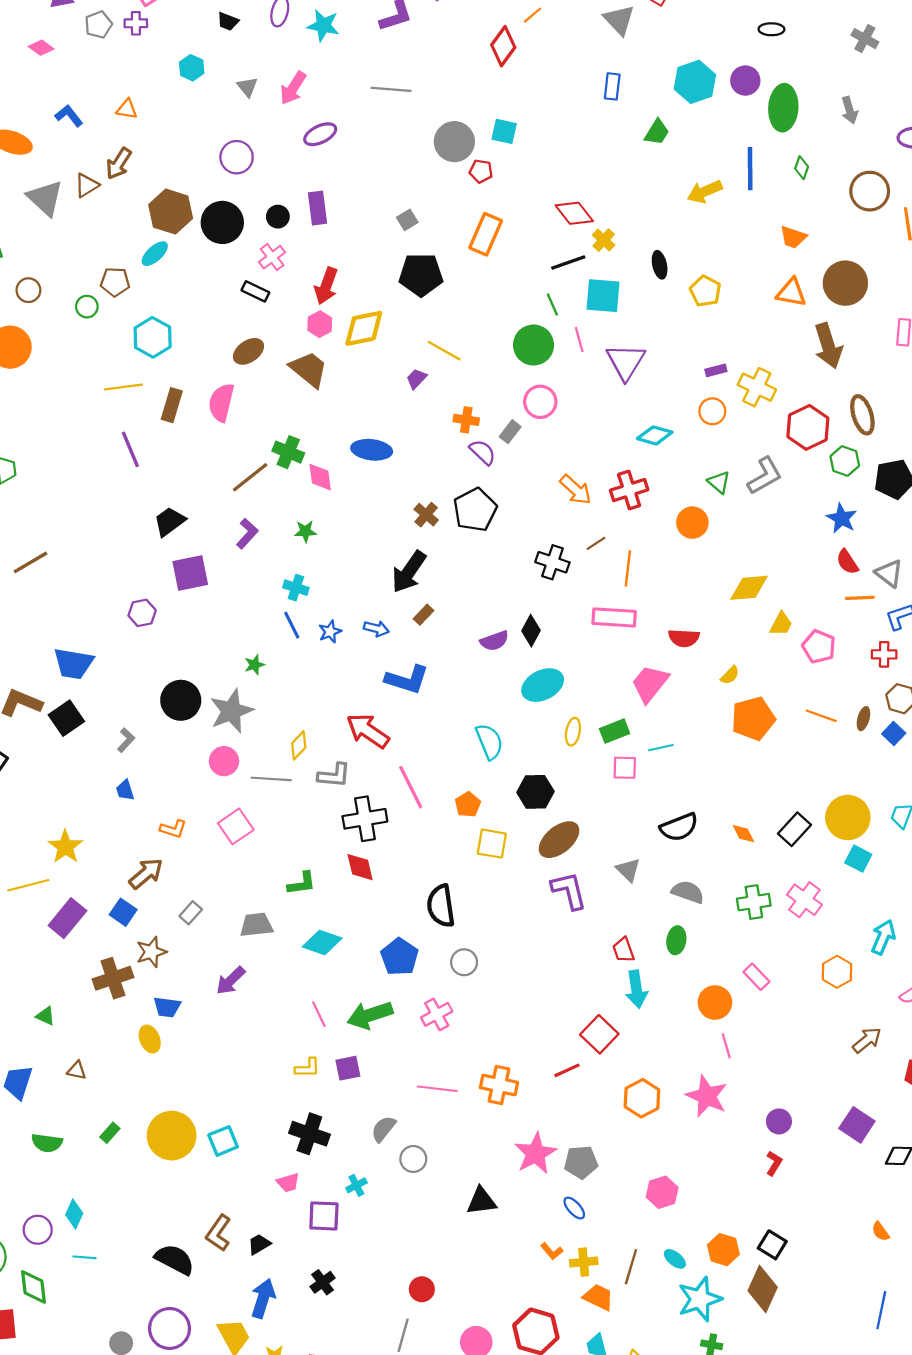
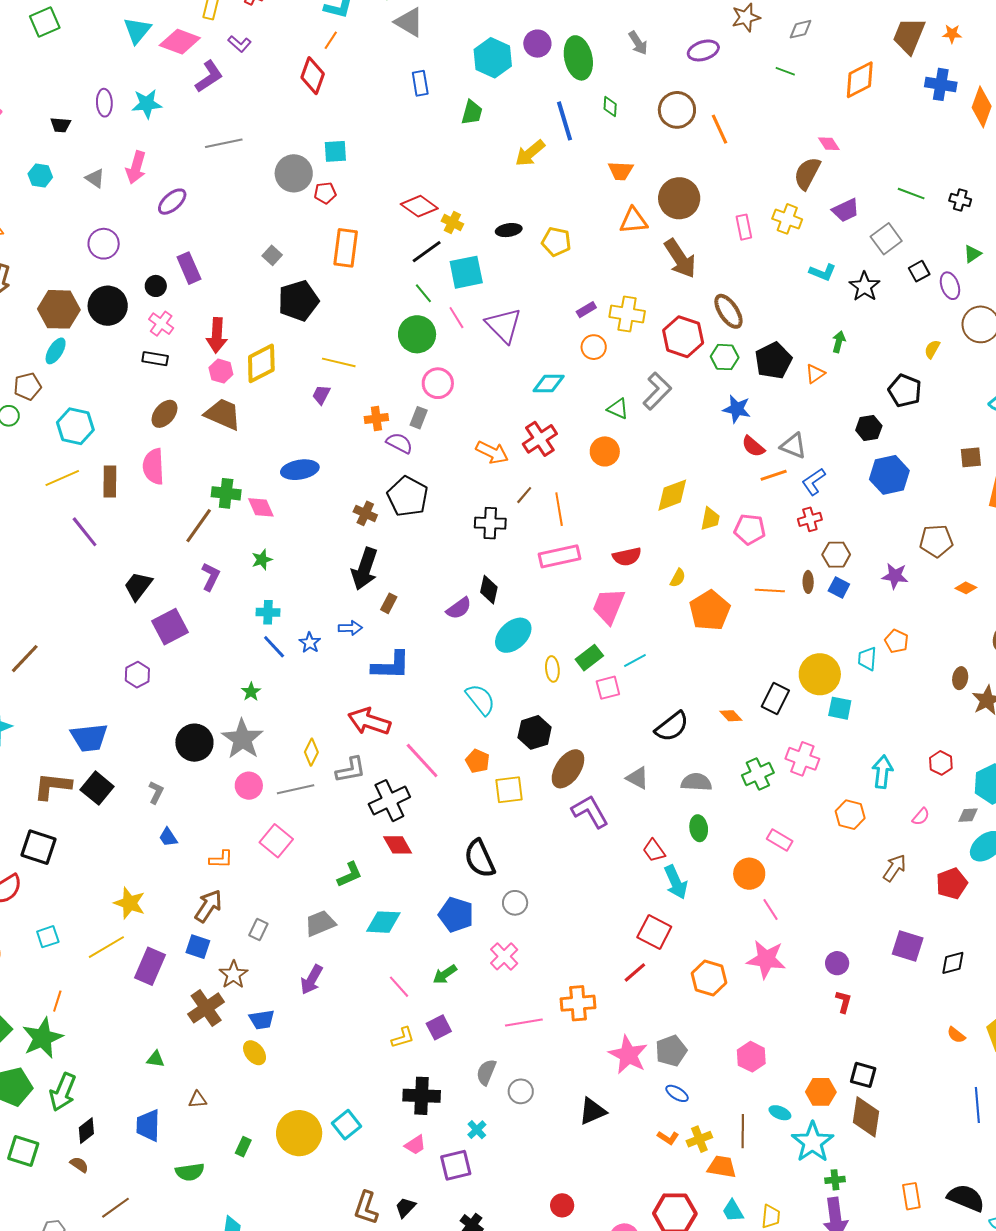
black ellipse: (660, 265) -> (509, 230), turned -70
green arrow: (370, 1015) -> (445, 974), size x0.6

